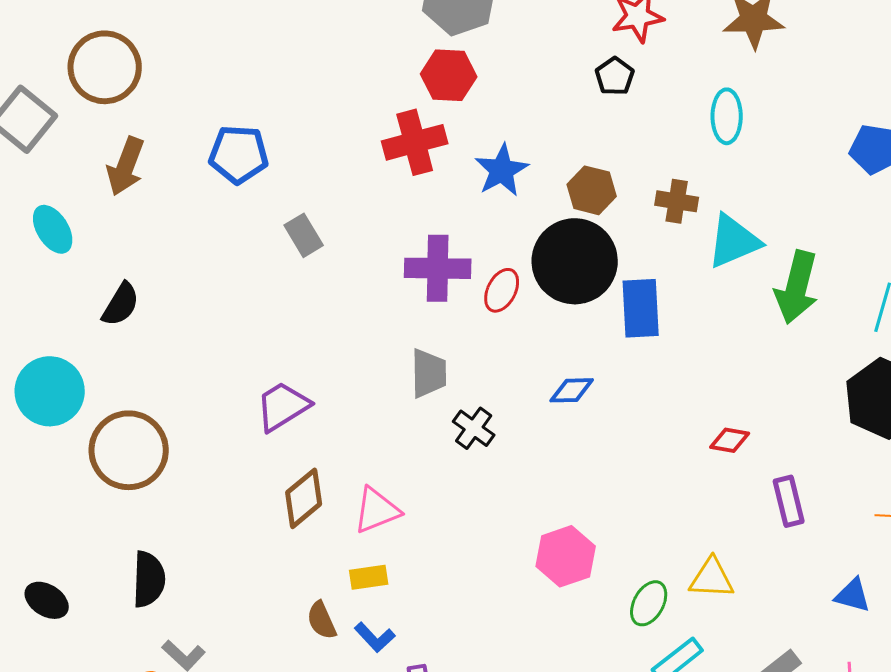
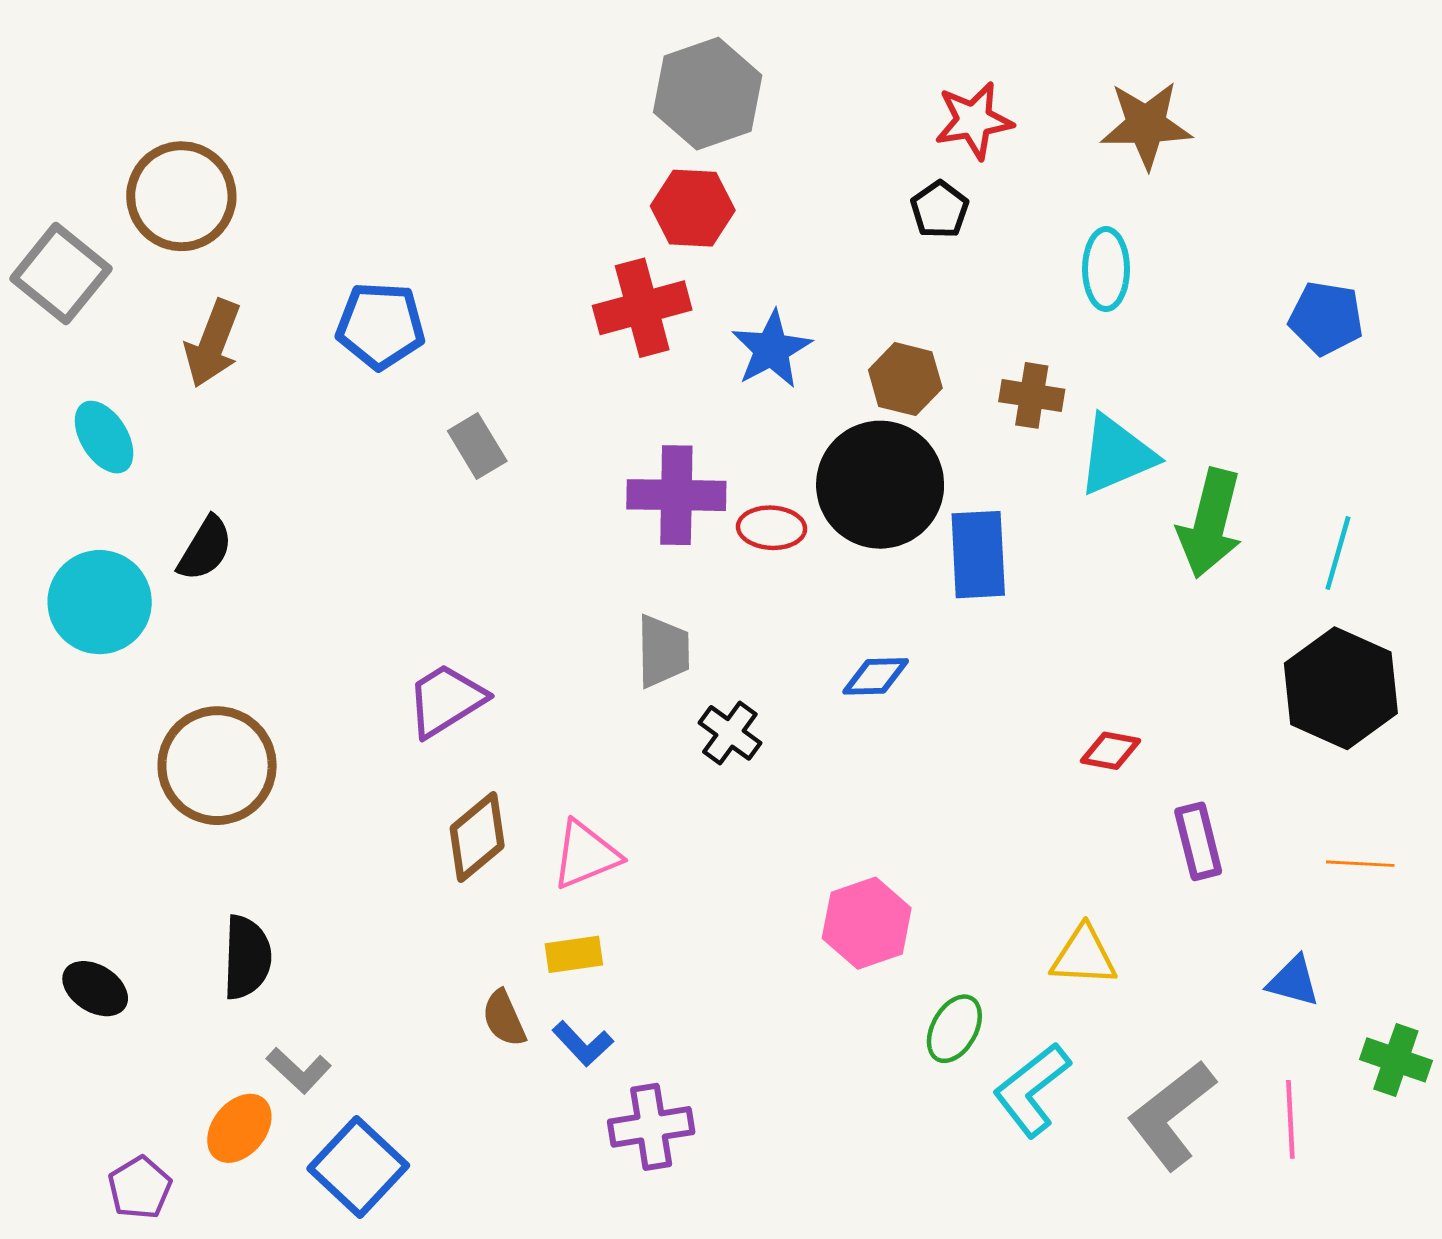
red ellipse: (502, 290) -> (772, 528), turned 66
cyan circle: (50, 391) -> (100, 602), moved
green ellipse: (649, 603) -> (954, 1029), moved

